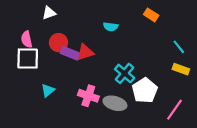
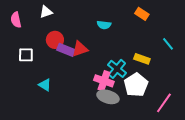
pink semicircle: (27, 39) -> (16, 20), moved
white square: (28, 59) -> (26, 55), size x0.7
yellow rectangle: (181, 69) -> (142, 59), moved
cyan triangle: (48, 90) -> (45, 85), turned -48
pink cross: (88, 96) -> (104, 81), moved

